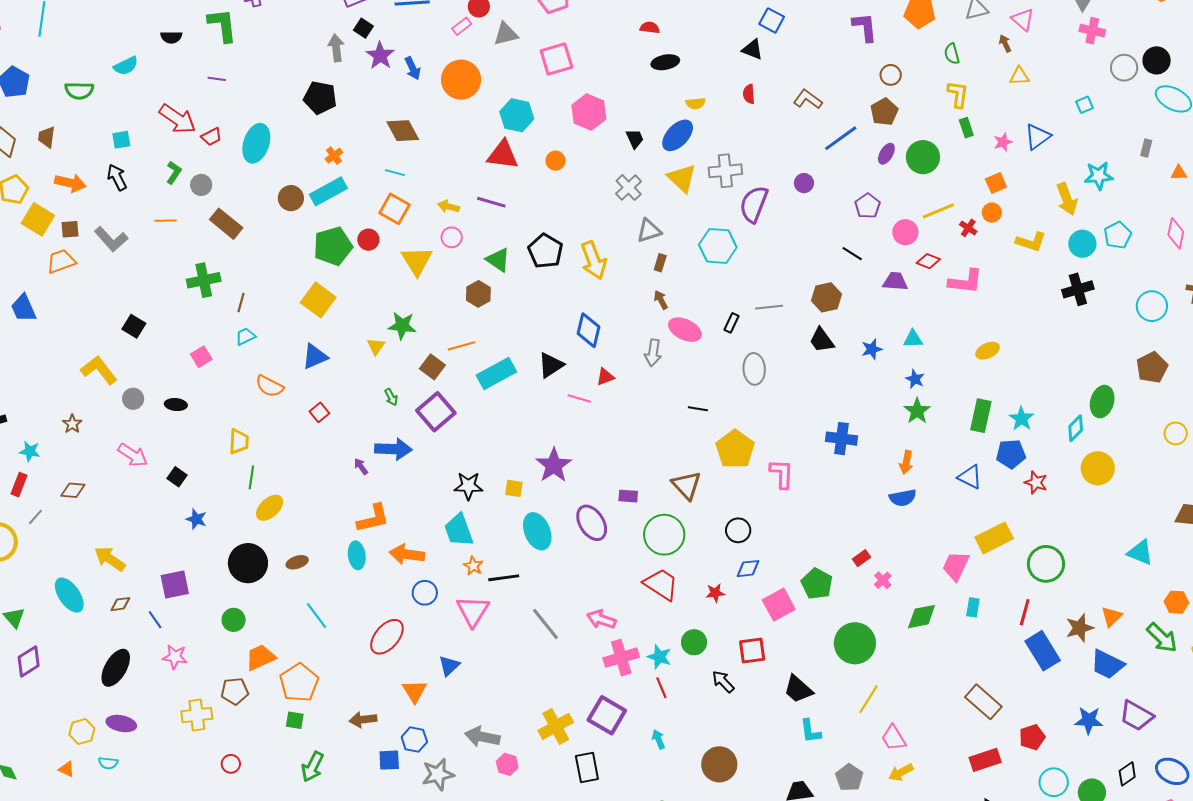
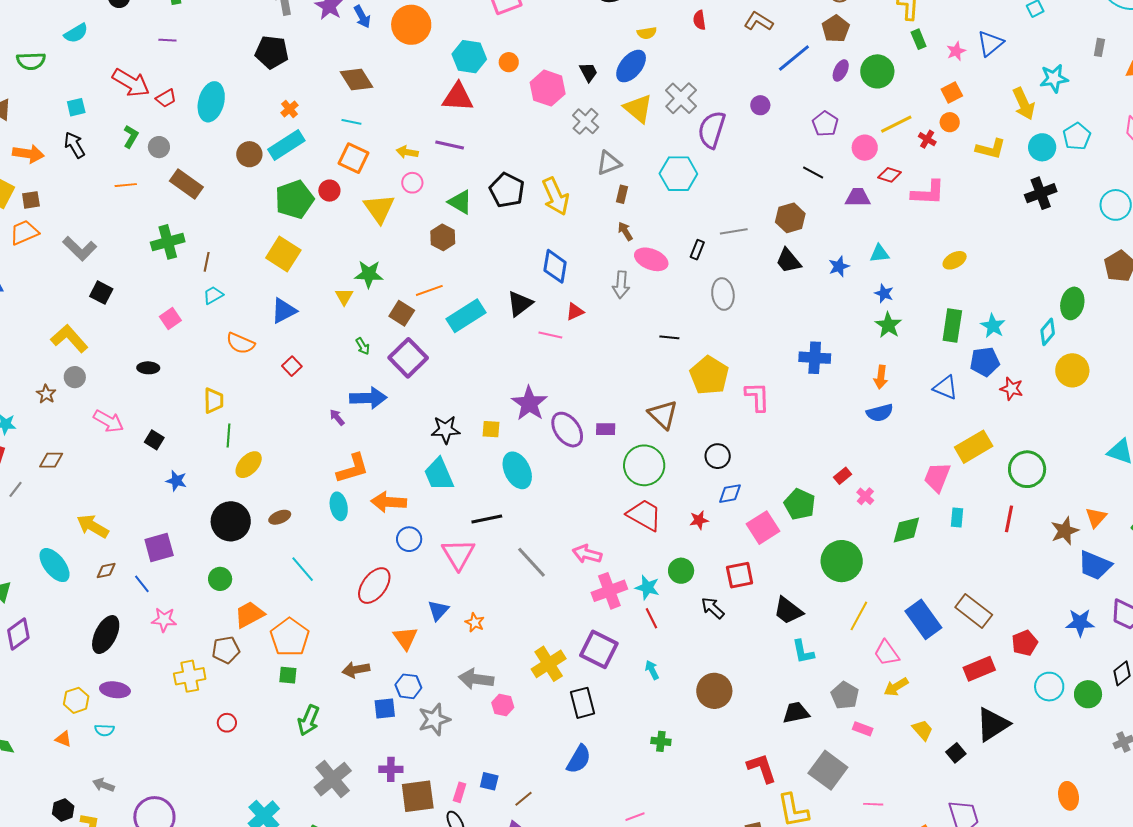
pink hexagon: (589, 112) -> (548, 88), moved
orange circle: (556, 161) -> (509, 62), moved
gray cross: (725, 171) -> (681, 98), turned -36
gray L-shape: (111, 239) -> (80, 249), moved
gray circle: (133, 399) -> (75, 377), moved
purple ellipse: (592, 523) -> (567, 430), moved
orange star: (473, 566) -> (475, 622), moved
blue rectangle: (1043, 651) -> (923, 619), moved

